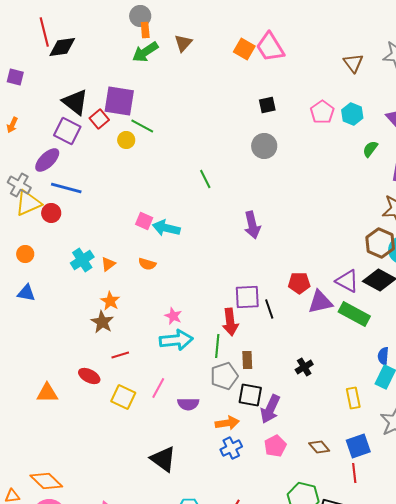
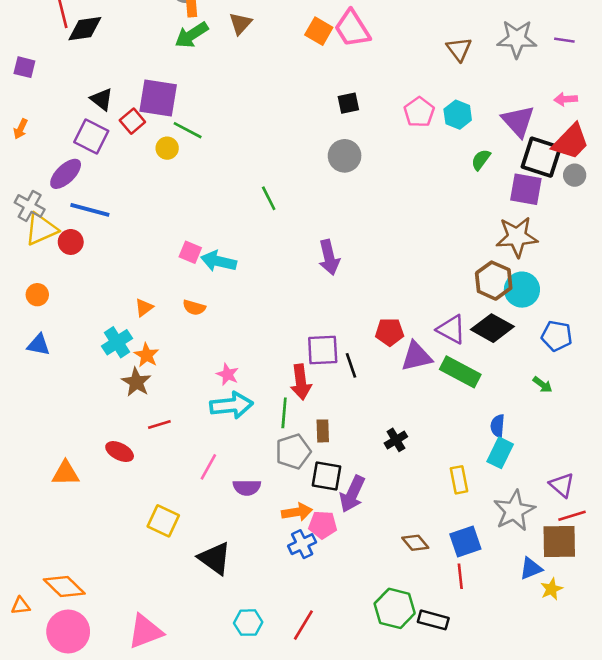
black triangle: (75, 102) -> (102, 99), size x0.7
cyan cross: (82, 260) -> (117, 342), moved
yellow square: (123, 397) -> (163, 521), moved
pink pentagon: (275, 446) -> (323, 525), moved, turned 30

